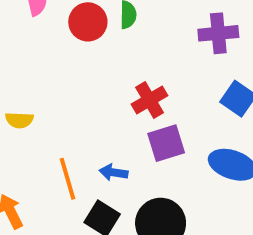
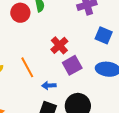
orange line: (67, 179) -> (27, 67), moved

